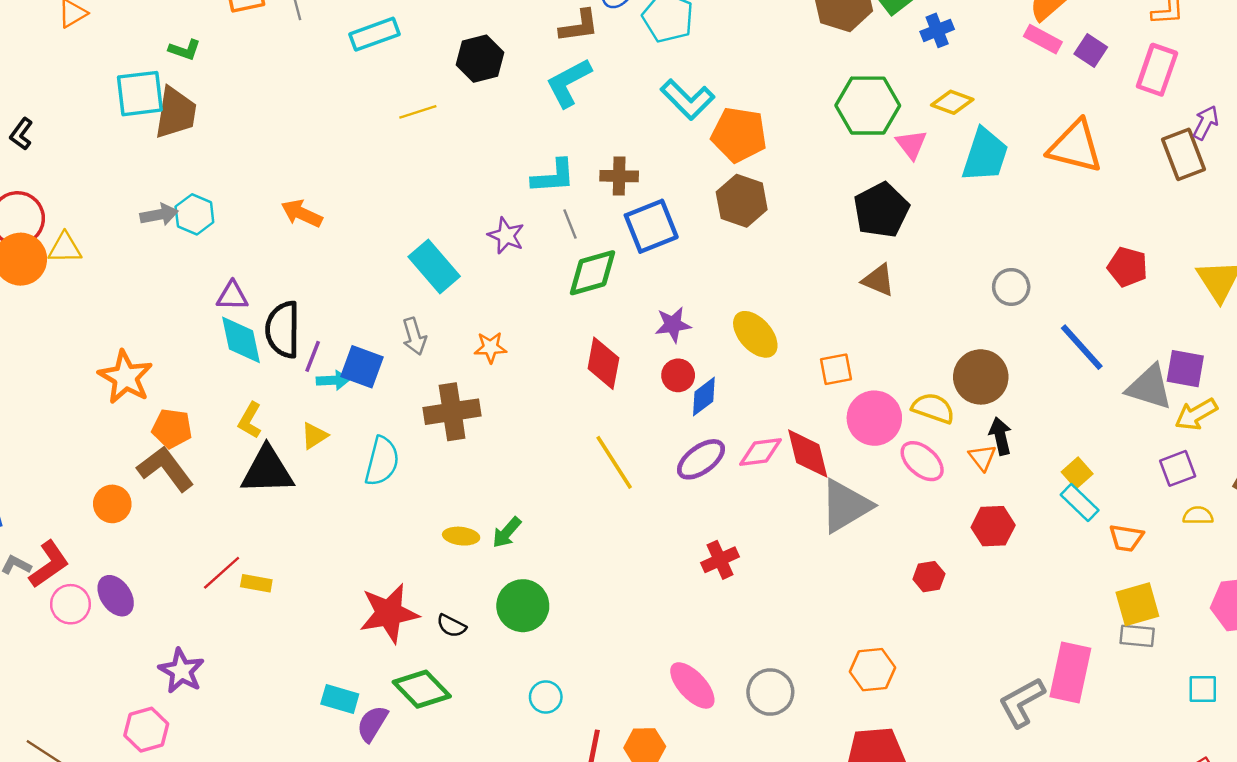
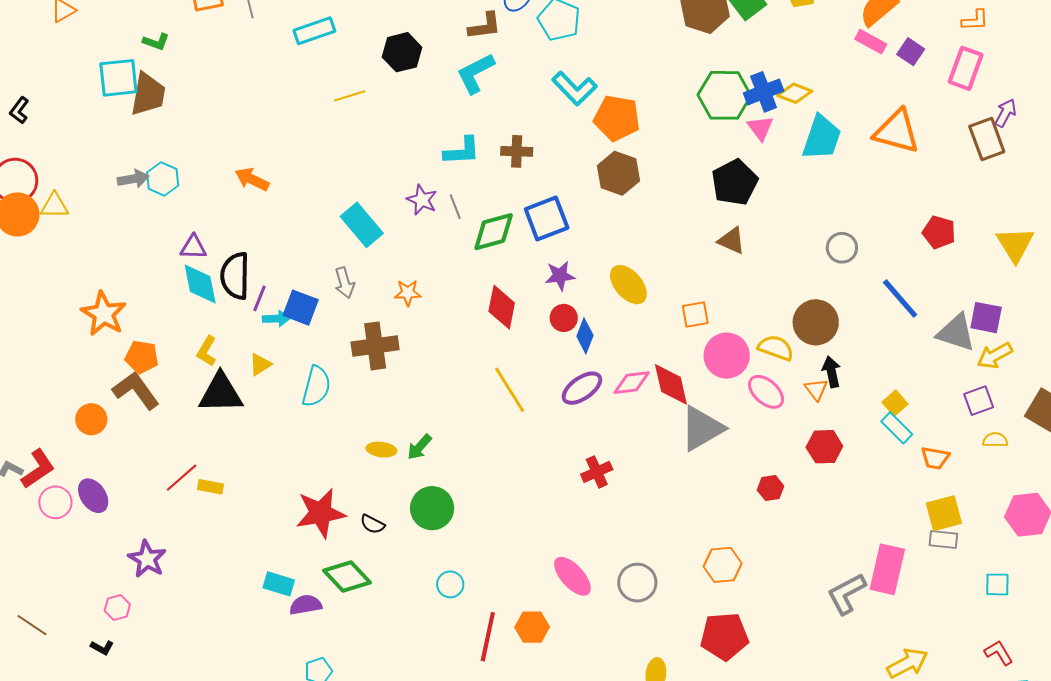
blue cross: (937, 30) -> (764, 92), moved, size x1.4
gray line: (570, 224) -> (455, 207), moved
blue square: (651, 226) -> (547, 219), moved
blue diamond: (704, 397) -> (585, 336), turned -32
purple semicircle: (372, 724) -> (306, 605), turned 48
pink hexagon: (146, 730) -> (117, 608), size x0.7

